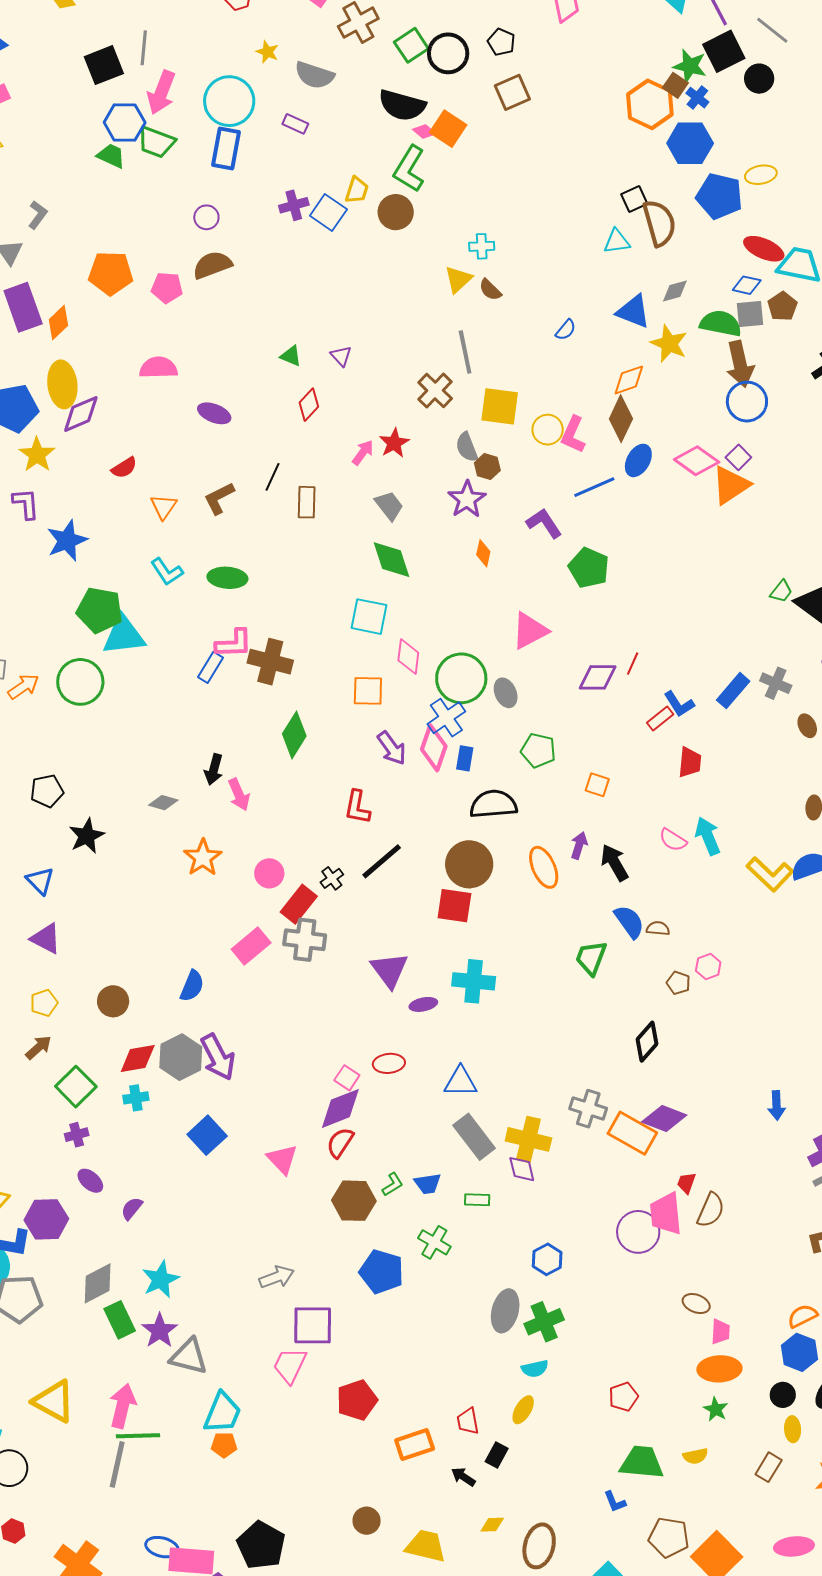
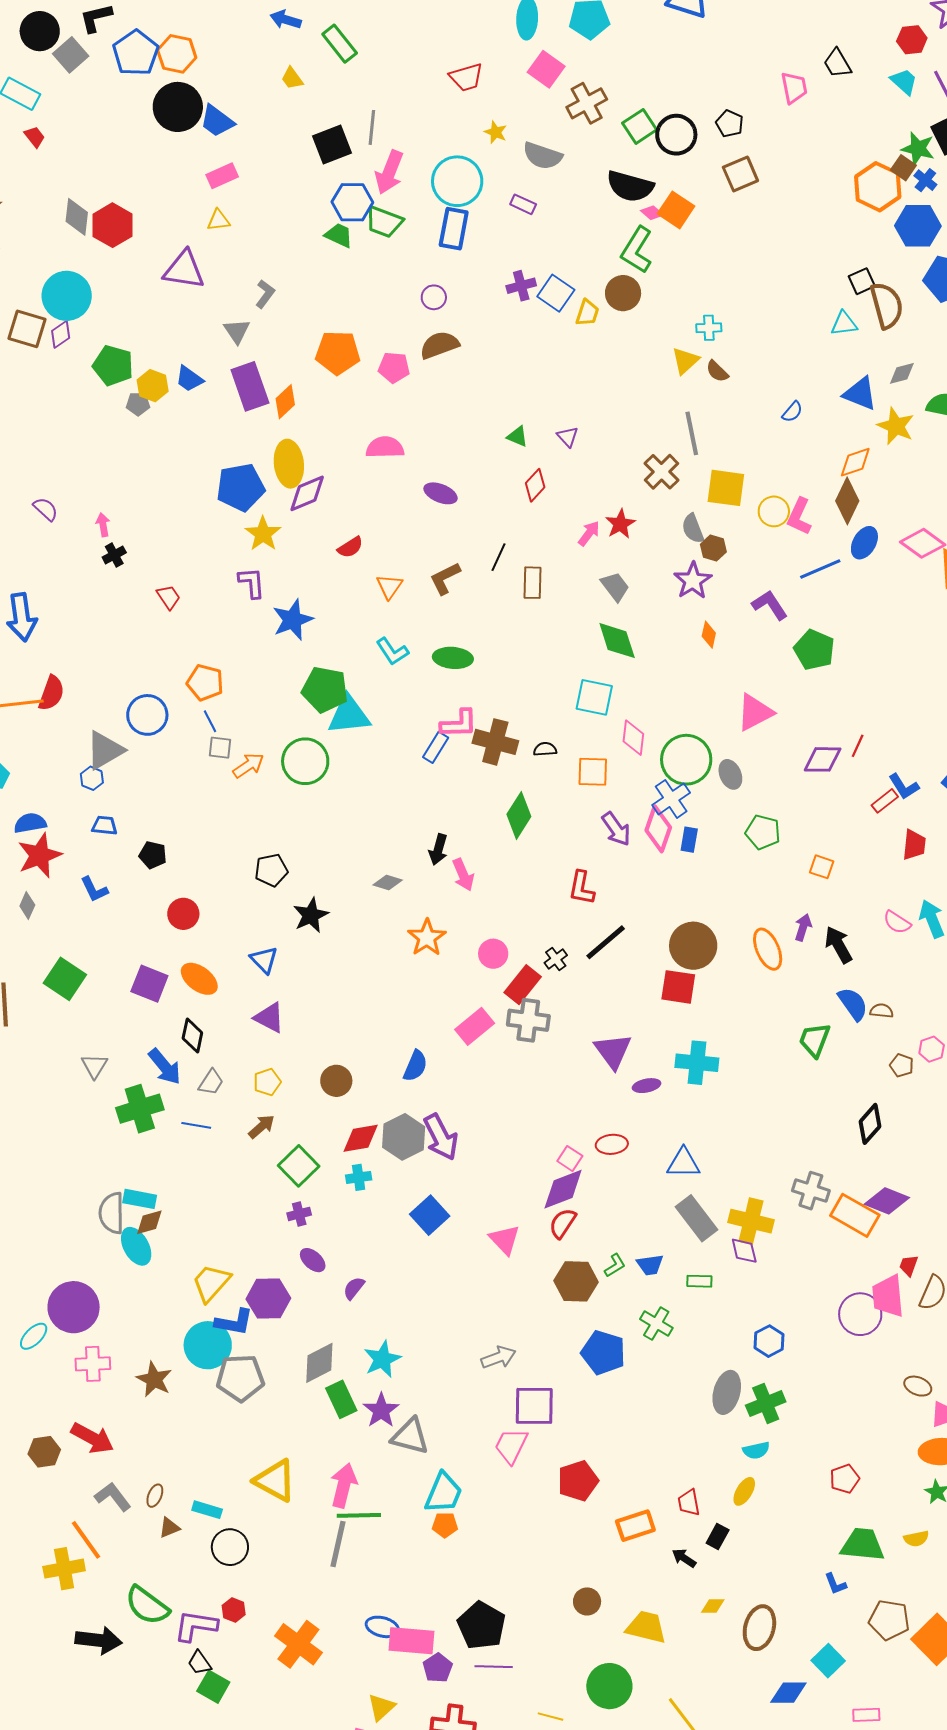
yellow trapezoid: (357, 190) -> (587, 313), moved
black semicircle: (493, 804) -> (545, 749), moved, size x0.5

